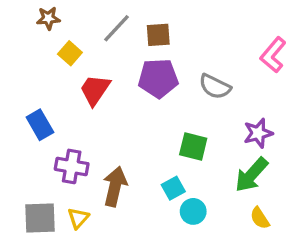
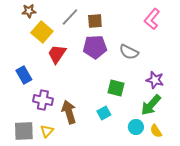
yellow square: (70, 53) -> (42, 32), size x1.5
pink L-shape: (273, 55) -> (152, 19), moved
purple star: (258, 133) -> (155, 80), turned 30
brown arrow: (115, 186) -> (69, 112), turned -30
cyan circle: (193, 211) -> (136, 127), moved

